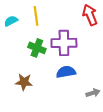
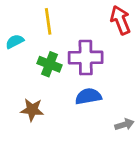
cyan semicircle: (11, 21) -> (15, 41), moved

